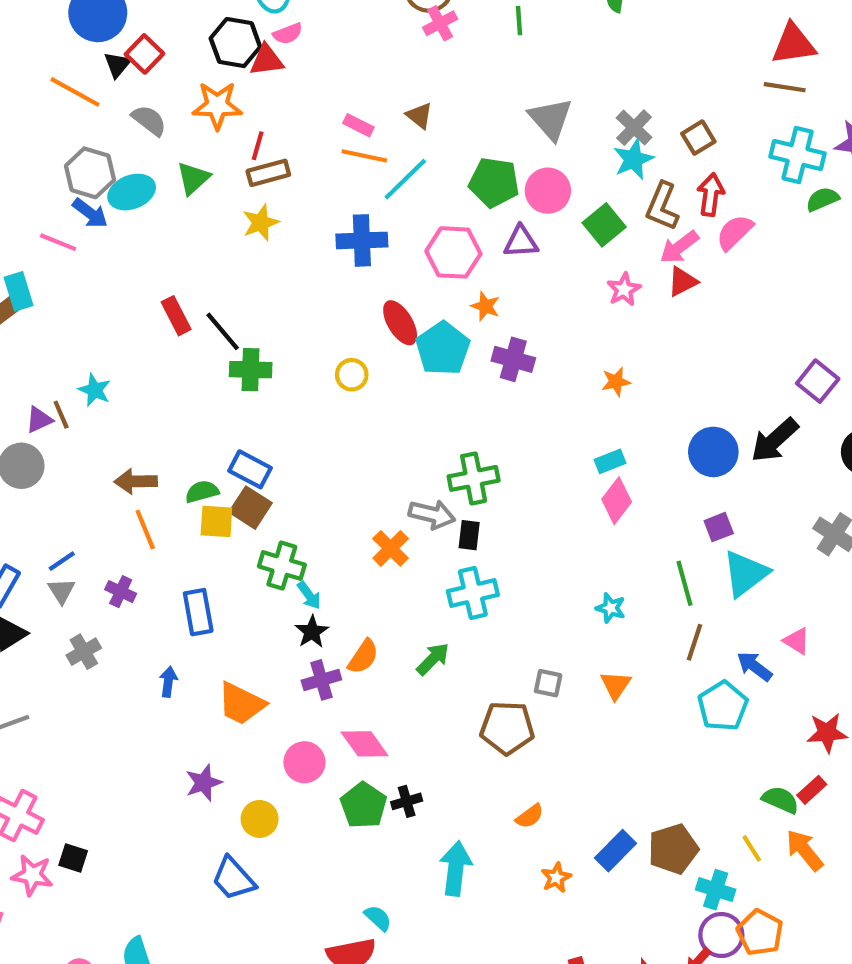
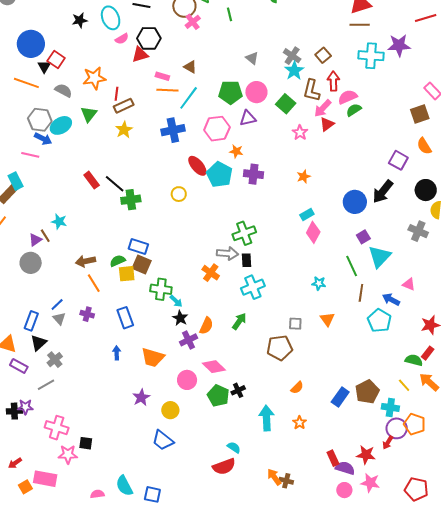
black hexagon: (235, 43) -> (149, 38), moved
red triangle: (267, 60) -> (140, 55), moved
gray triangle: (551, 119) -> (252, 58), size x0.6
green semicircle: (823, 199) -> (354, 110), moved
pink semicircle: (735, 232) -> (348, 97), turned 30
gray cross: (84, 652) -> (55, 360), moved
orange star: (556, 878) -> (300, 423), moved

